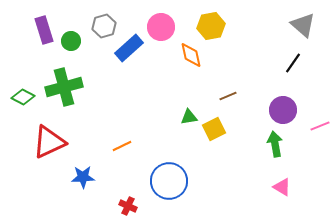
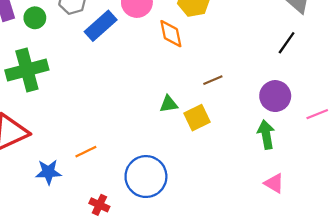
orange line: (122, 146) -> (86, 152), moved

